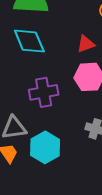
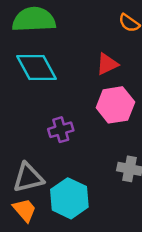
purple cross: (44, 92) -> (61, 130), size x0.7

